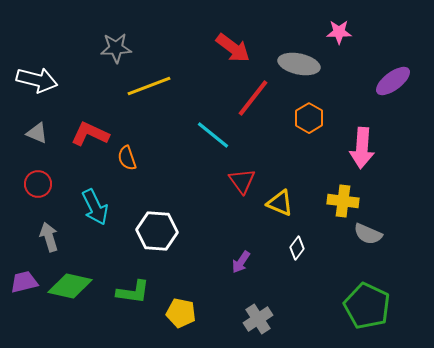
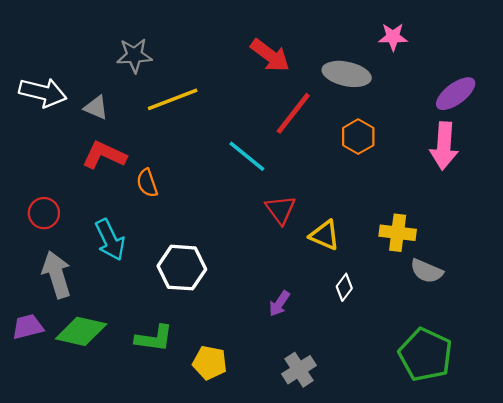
gray triangle: (37, 133) -> (96, 108), moved
pink arrow: (362, 148) -> (444, 146), moved
gray arrow: (49, 237) -> (57, 275), size x1.4

